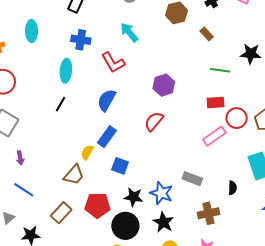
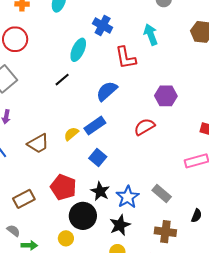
brown trapezoid: (74, 175) -> (38, 143), moved
brown rectangle: (61, 213) -> (24, 199), moved

